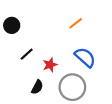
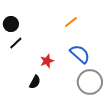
black line: (27, 54) -> (16, 43), moved
gray circle: (72, 87) -> (90, 82), moved

